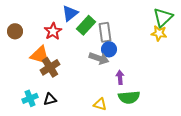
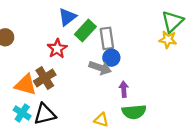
red star: (53, 31) -> (57, 49), moved
orange triangle: (40, 55) -> (26, 85), moved
cyan cross: (30, 98) -> (22, 113), turned -35
black triangle: (50, 99) -> (45, 114), size x1.5

